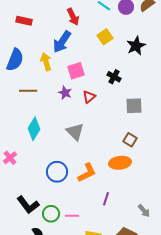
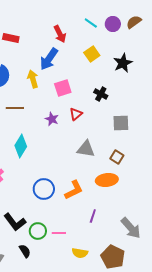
purple star: (65, 93) -> (52, 119), moved
gray triangle: (75, 132) -> (86, 149), moved, turned -36
gray arrow: (144, 211) -> (131, 228), size x1.6

